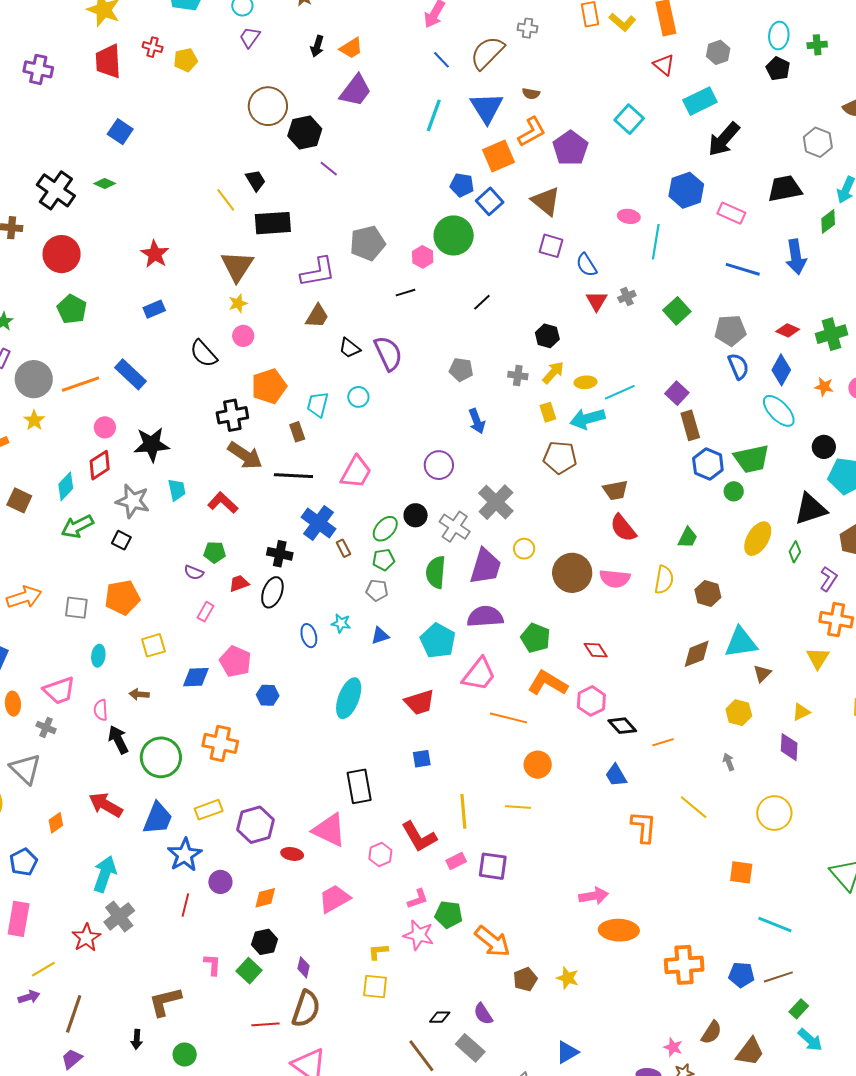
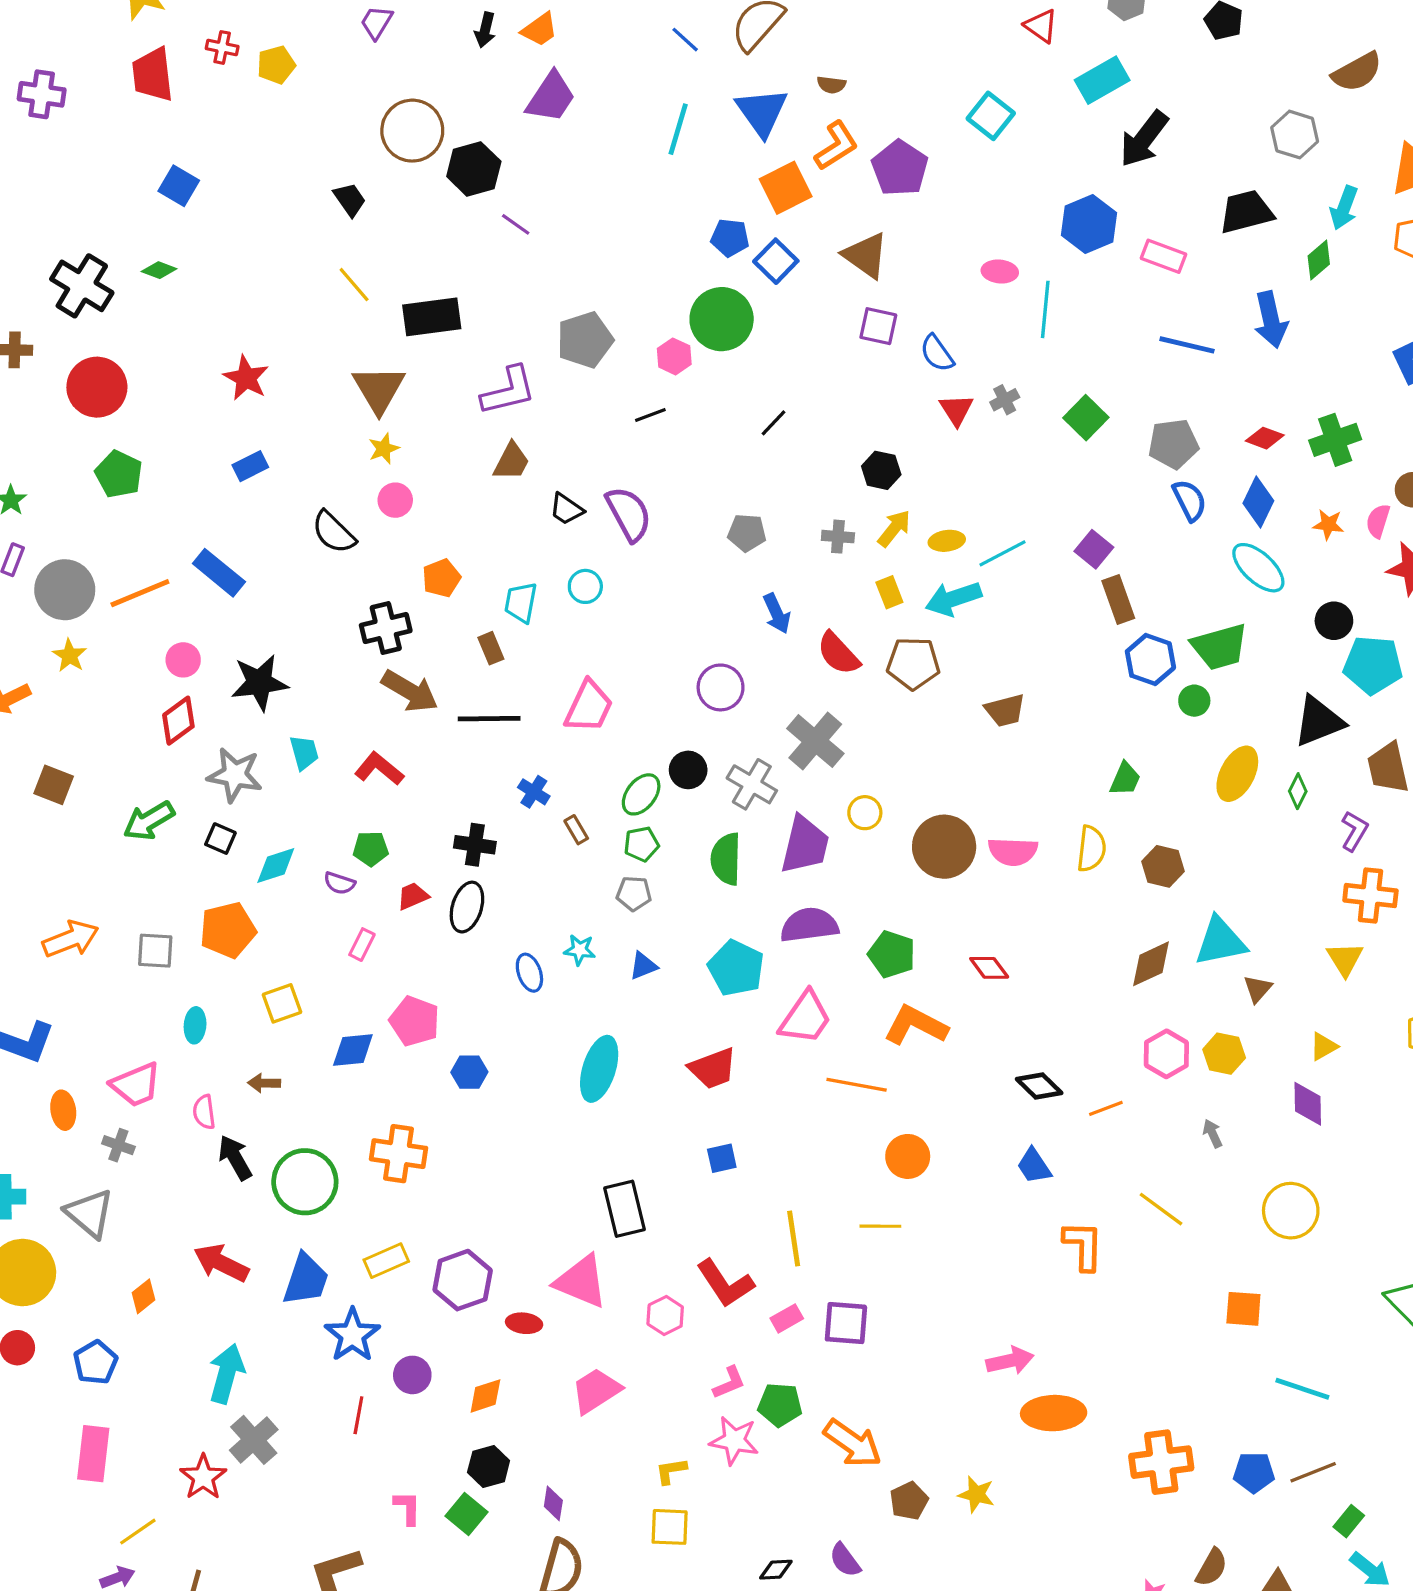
black trapezoid: (256, 180) -> (350, 200), moved
orange pentagon: (269, 386) -> (441, 578), size x0.7
cyan diamond: (66, 486) -> (276, 866), moved, turned 32
blue cross: (318, 523) -> (534, 792), size x0.6
red semicircle: (623, 528) -> (838, 653), moved
pink hexagon: (591, 701) -> (1166, 1054), moved

